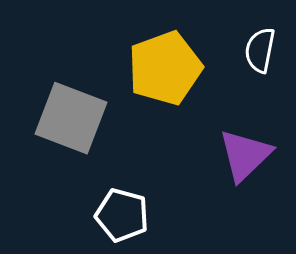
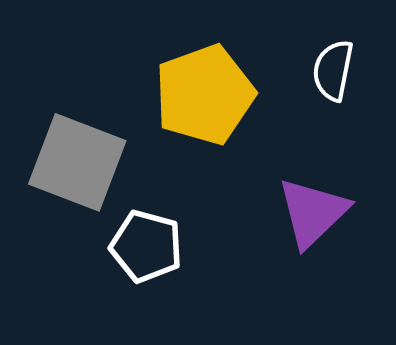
white pentagon: (122, 215) -> (146, 246), moved

